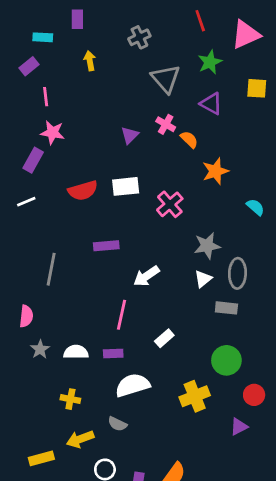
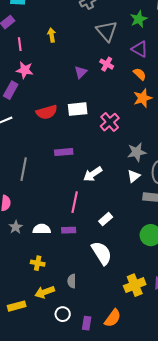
yellow arrow: (90, 61) -> (52, 35), moved
orange semicircle: (189, 139) -> (140, 74), moved
white semicircle: (133, 385) -> (102, 253), moved, turned 75
yellow cross: (195, 396) -> (135, 285), moved
gray semicircle: (117, 424) -> (72, 281), turned 64

